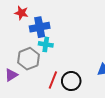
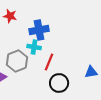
blue cross: (40, 27) -> (39, 30), moved
red line: (53, 80) -> (49, 62), moved

